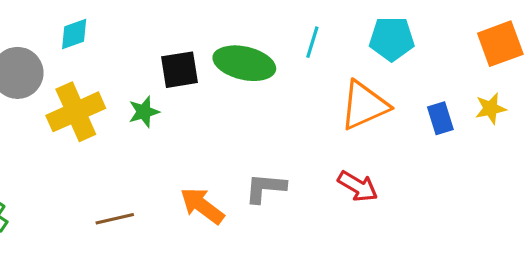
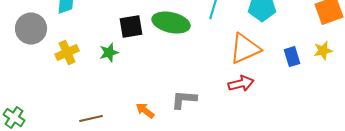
yellow cross: (76, 112) -> (67, 53), size x0.7
red arrow: (358, 186) -> (241, 84), moved, turned -45
orange arrow: (202, 206) -> (145, 111), size x0.7

